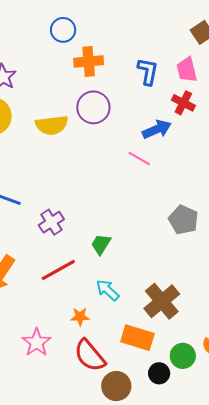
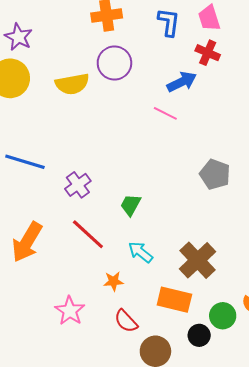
red line: (58, 270) -> (88, 234), turned 75
red semicircle: (90, 355) -> (126, 321), size x0.7

